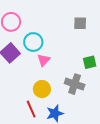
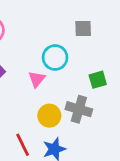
cyan circle: (33, 42) -> (55, 57), moved
yellow circle: (42, 89) -> (49, 116), moved

